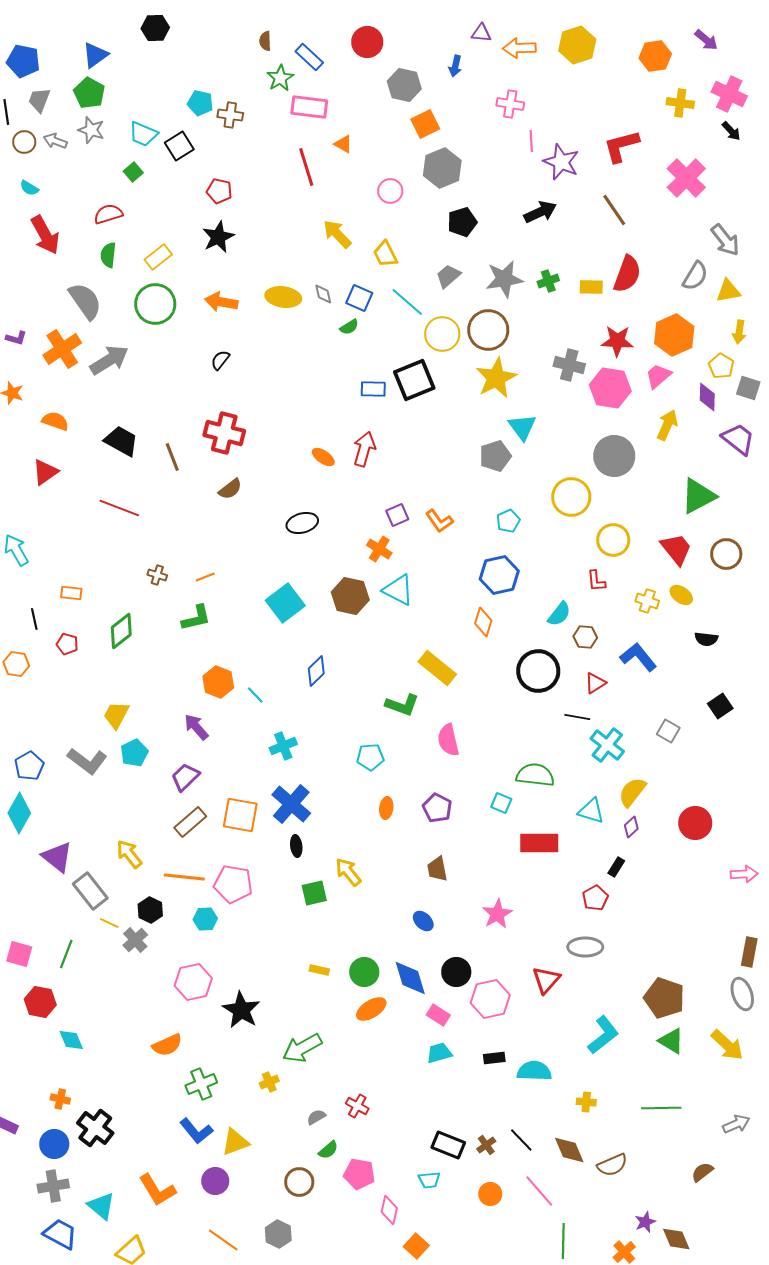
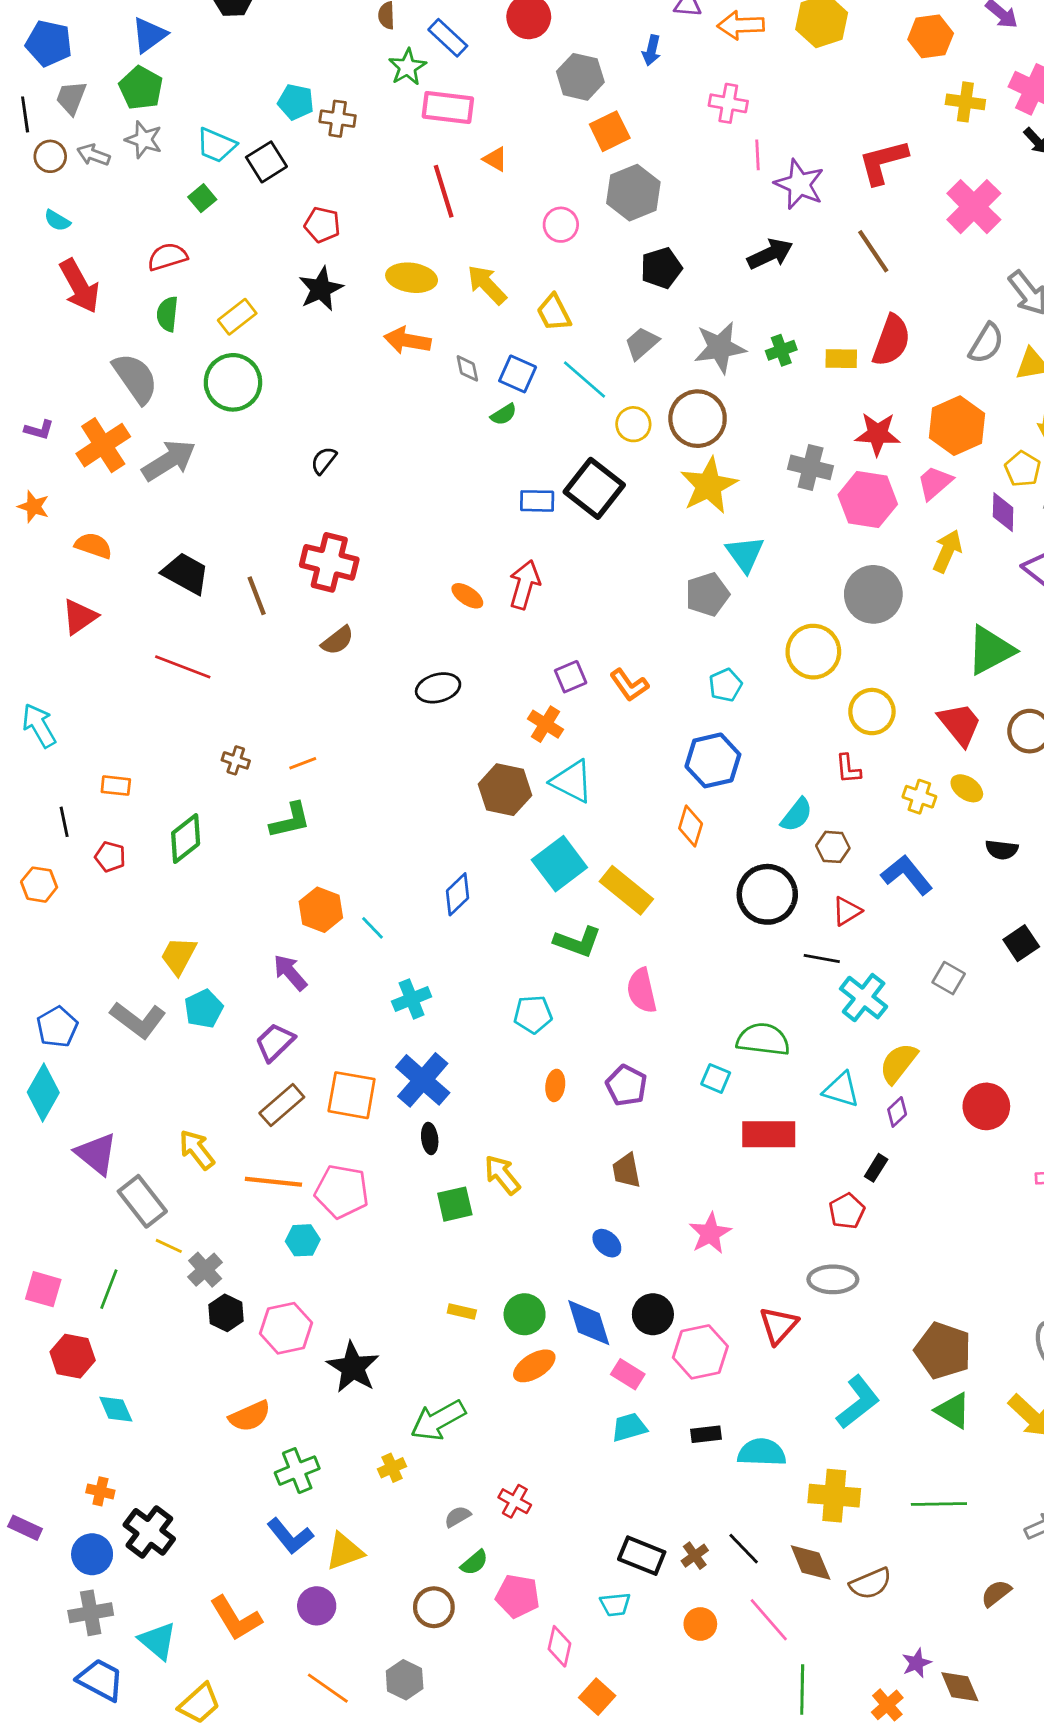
yellow ellipse: (283, 297) -> (412, 278), moved
orange arrow: (221, 302) -> (407, 340), moved
yellow circle: (442, 334) -> (633, 424), size x0.7
black square: (414, 380) -> (594, 488), turned -30
cyan square: (285, 603) -> (559, 864), moved
black hexagon: (150, 910) -> (226, 1313), moved
yellow cross: (586, 1102) -> (834, 1496), size x1.8

